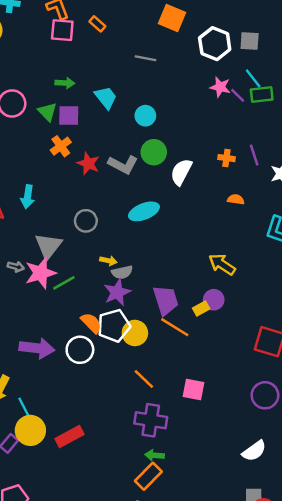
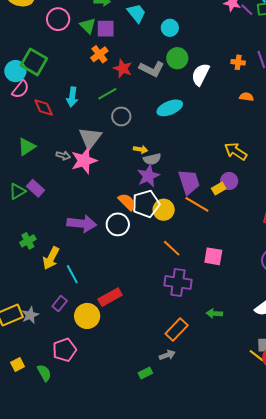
green line: (64, 283) -> (107, 94), moved
yellow circle: (30, 430) -> (87, 316), moved
green arrow: (155, 455) -> (214, 313), moved

